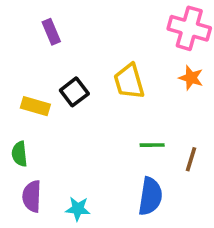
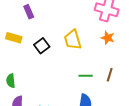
yellow rectangle: (35, 106) -> (14, 38), moved
brown line: (191, 159) -> (110, 75), moved

